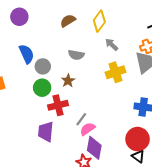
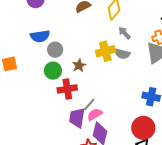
blue semicircle: (27, 54) -> (40, 36), turned 102
gray semicircle: (76, 55) -> (122, 54), moved
yellow cross: (115, 72) -> (105, 51), moved
purple trapezoid: (46, 132) -> (77, 118), moved

